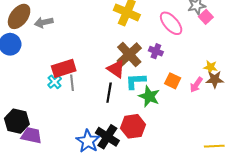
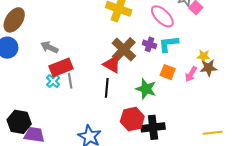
gray arrow: (44, 22) -> (49, 47), moved, turned 42
cyan L-shape: (136, 81) -> (169, 44), moved
black cross: (107, 137) -> (153, 127), moved, turned -35

